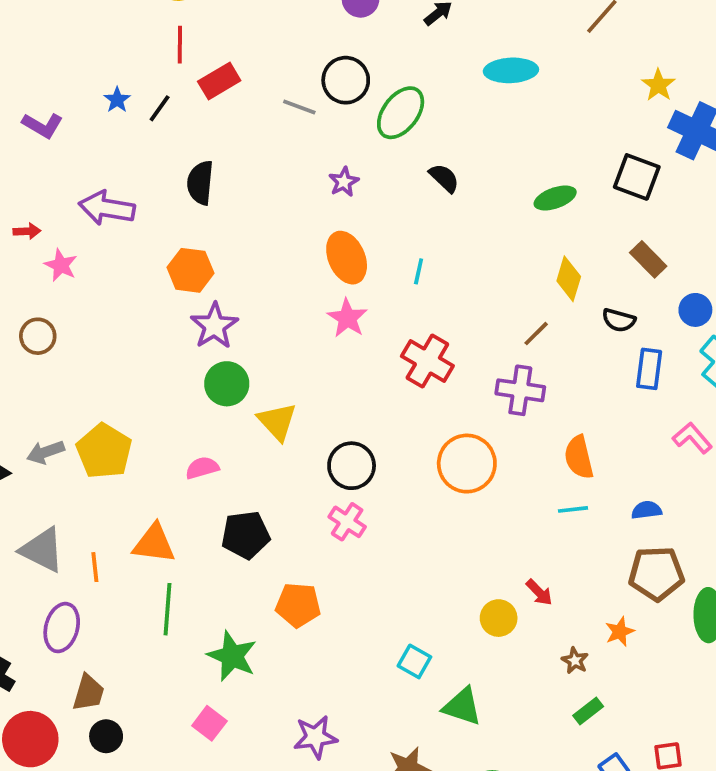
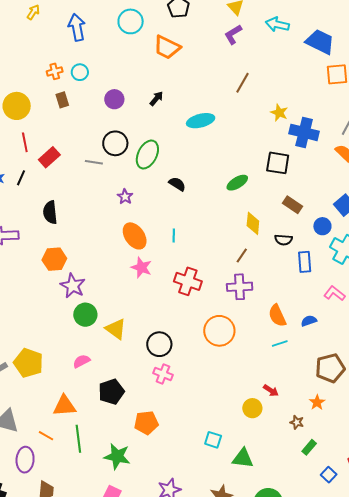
blue semicircle: (647, 510) -> (309, 321), moved
orange line: (95, 567) -> (46, 436), moved, turned -42

